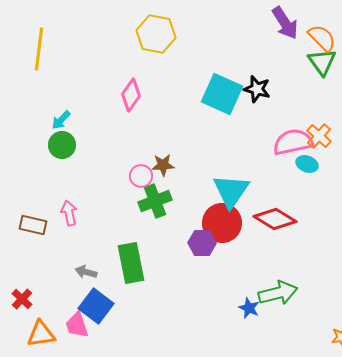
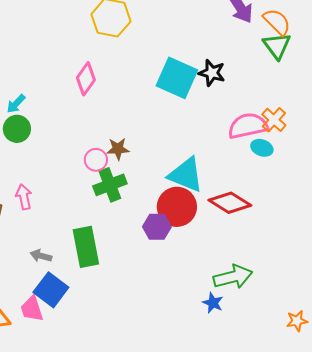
cyan triangle: (231, 191) -> (186, 175), turned -42
blue star: (249, 308) -> (213, 303), moved

